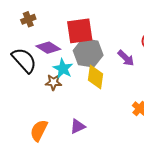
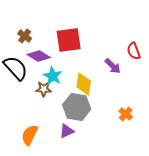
brown cross: (28, 19) -> (25, 36), moved, turned -32
gray hexagon: (88, 53) -> (77, 107), moved

